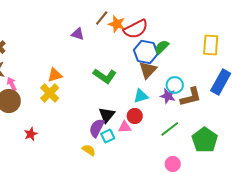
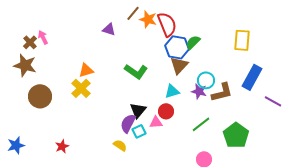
red semicircle: (136, 29) -> (167, 24), turned -85
pink arrow: (12, 84) -> (43, 37), moved
red star: (31, 134) -> (62, 146), moved

